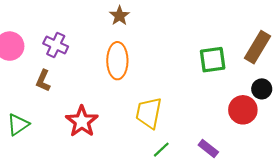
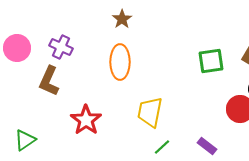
brown L-shape: (43, 81) -> (49, 81), size x1.4
green triangle: (18, 124) -> (25, 140), moved

